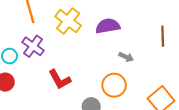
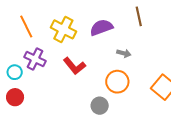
brown line: (163, 36) -> (139, 16), moved
red L-shape: (60, 79) -> (74, 66), moved

